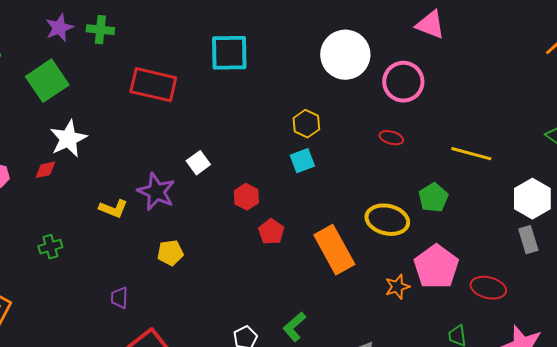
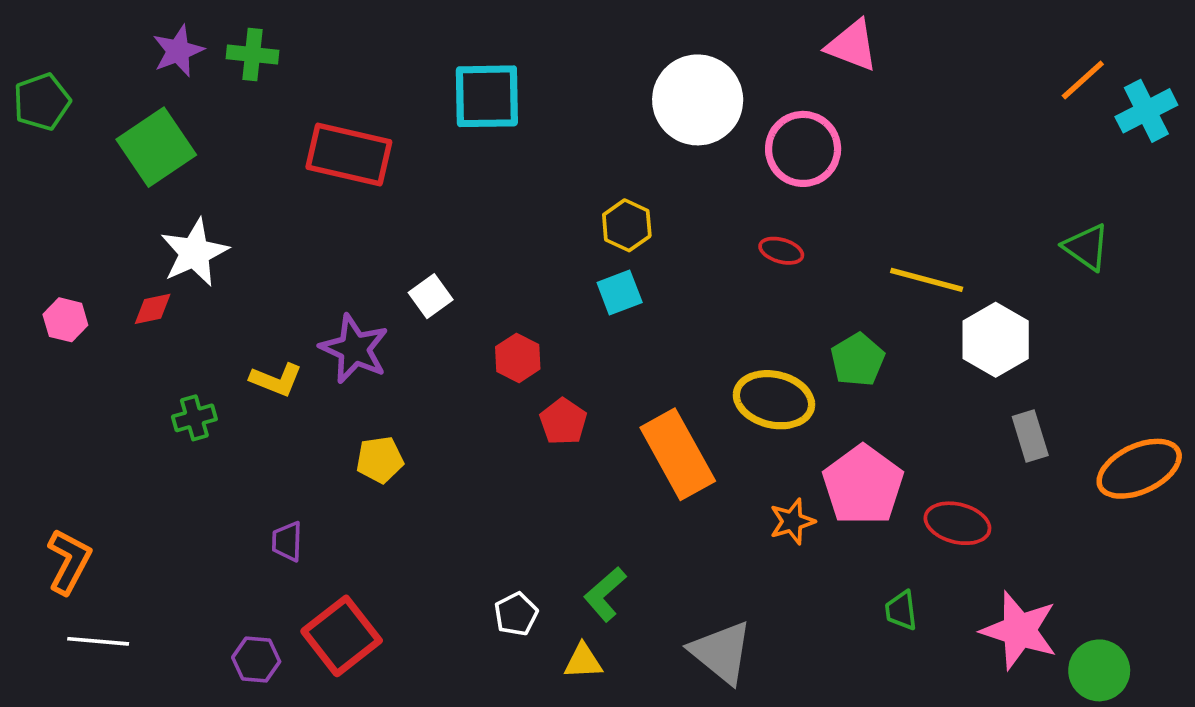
white hexagon: (532, 199) -> (996, 340), moved
green cross: (50, 247) -> (194, 418), moved

